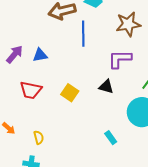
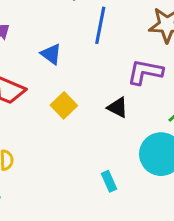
blue triangle: (40, 55) -> (51, 54), moved, turned 35

